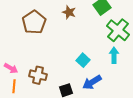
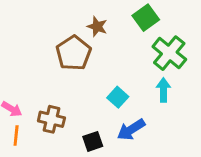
brown pentagon: (34, 22) -> (74, 53), moved

